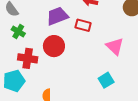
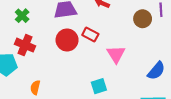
red rectangle: (83, 25) -> (90, 35), moved
red circle: (54, 46) -> (67, 40), moved

